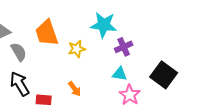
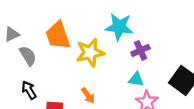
yellow star: (77, 49) -> (90, 53), size x1.5
black arrow: (20, 84) -> (29, 90), size x0.7

